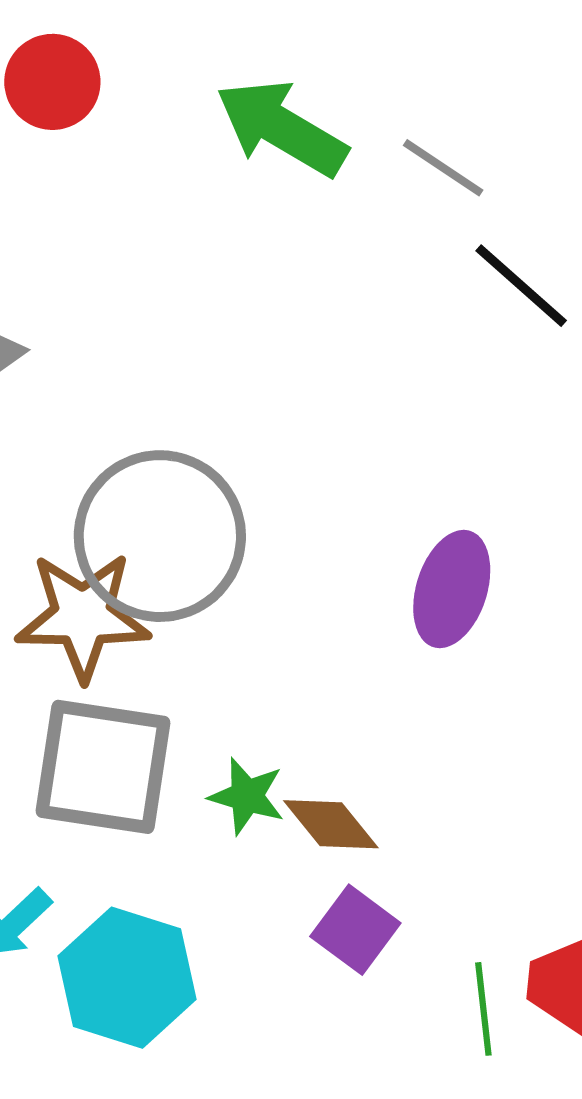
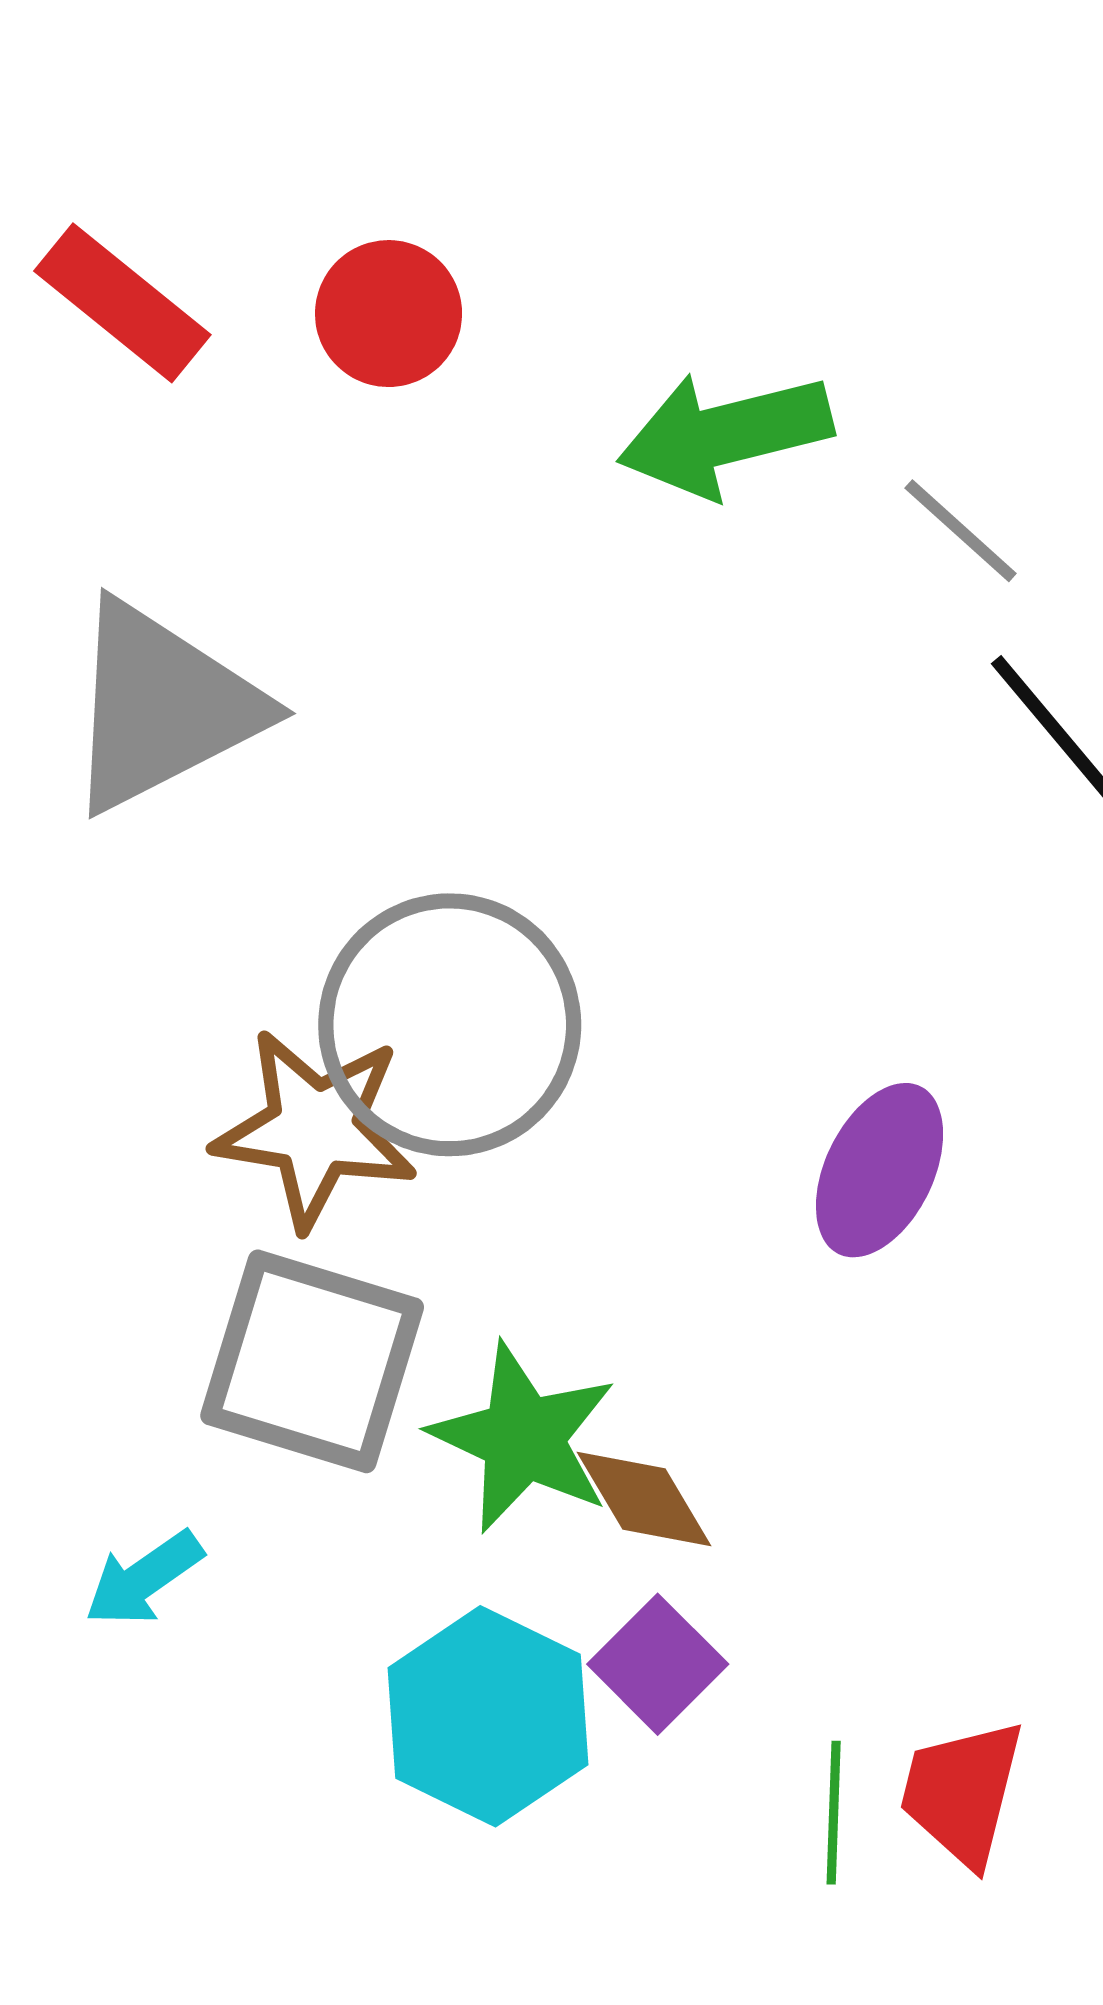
green arrow: (282, 128) -> (725, 434), turned -53
green star: (247, 796) -> (523, 1438), size x1.6
cyan hexagon: (127, 978) -> (488, 1716), moved

